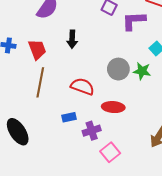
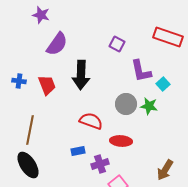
purple L-shape: (134, 21) -> (141, 71), moved, turned -100
black arrow: (72, 39) -> (81, 75), size x1.6
brown line: (40, 82) -> (30, 130), moved

